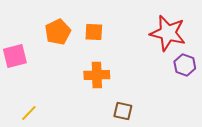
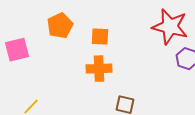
orange square: (94, 32) -> (100, 37), moved

